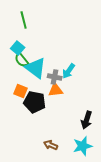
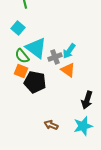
green semicircle: (22, 60) -> (22, 56), moved
gray cross: (55, 77) -> (55, 57), turned -32
orange triangle: (56, 90) -> (68, 70), moved, turned 42

